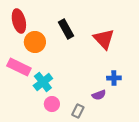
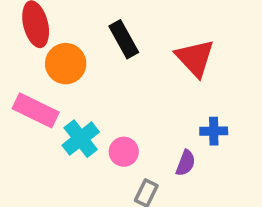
purple semicircle: (99, 95) -> (186, 163), turned -48
pink circle: (52, 104) -> (124, 152), moved

